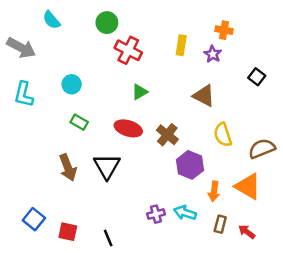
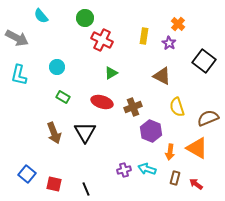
orange cross: (224, 30) -> (178, 24), turned 32
black square: (257, 77) -> (204, 61), size x1.6
brown cross: (167, 135) -> (133, 107), turned 30

